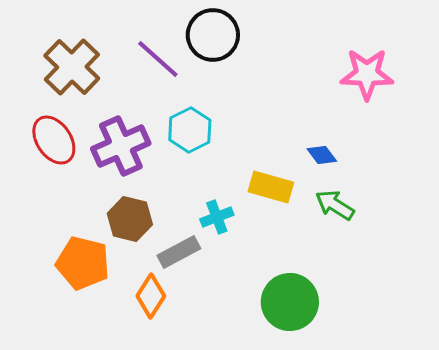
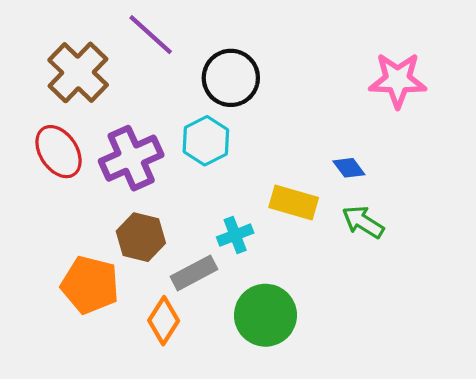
black circle: (213, 35) -> (231, 78), moved
purple line: (158, 59) -> (151, 35), moved
green circle: (290, 302) -> (265, 315), moved

